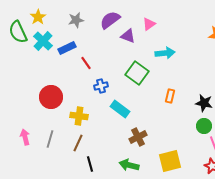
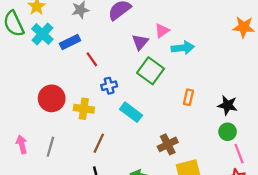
pink triangle: (149, 24) -> (162, 31), moved
purple triangle: (128, 36) -> (140, 42), moved, turned 49
yellow cross: (79, 116) -> (84, 109), moved
brown cross: (138, 137) -> (168, 144), moved
brown line: (78, 143) -> (99, 143), moved

